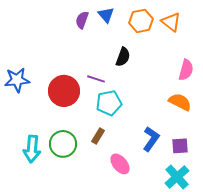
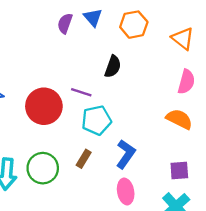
orange triangle: (171, 22) -> (183, 39), moved
blue L-shape: (151, 139) -> (126, 154), moved
pink ellipse: (120, 164) -> (126, 191), moved, turned 30

